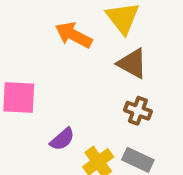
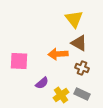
orange arrow: (74, 35) -> (58, 54), moved, turned -30

